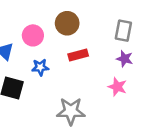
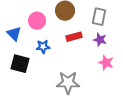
gray rectangle: (123, 31) -> (99, 17), moved
purple star: (125, 59) -> (100, 40), moved

